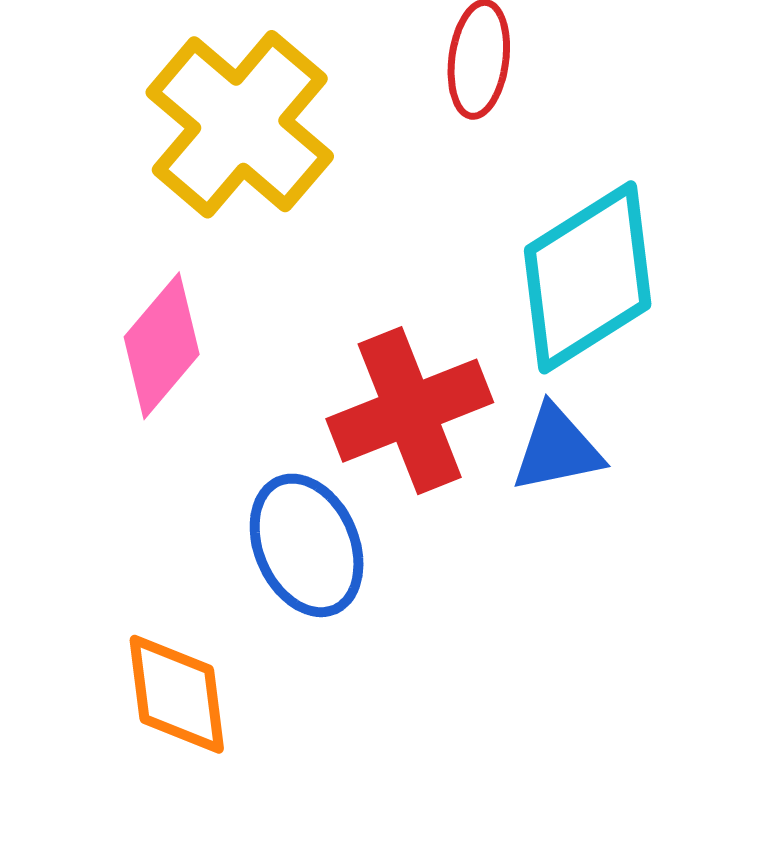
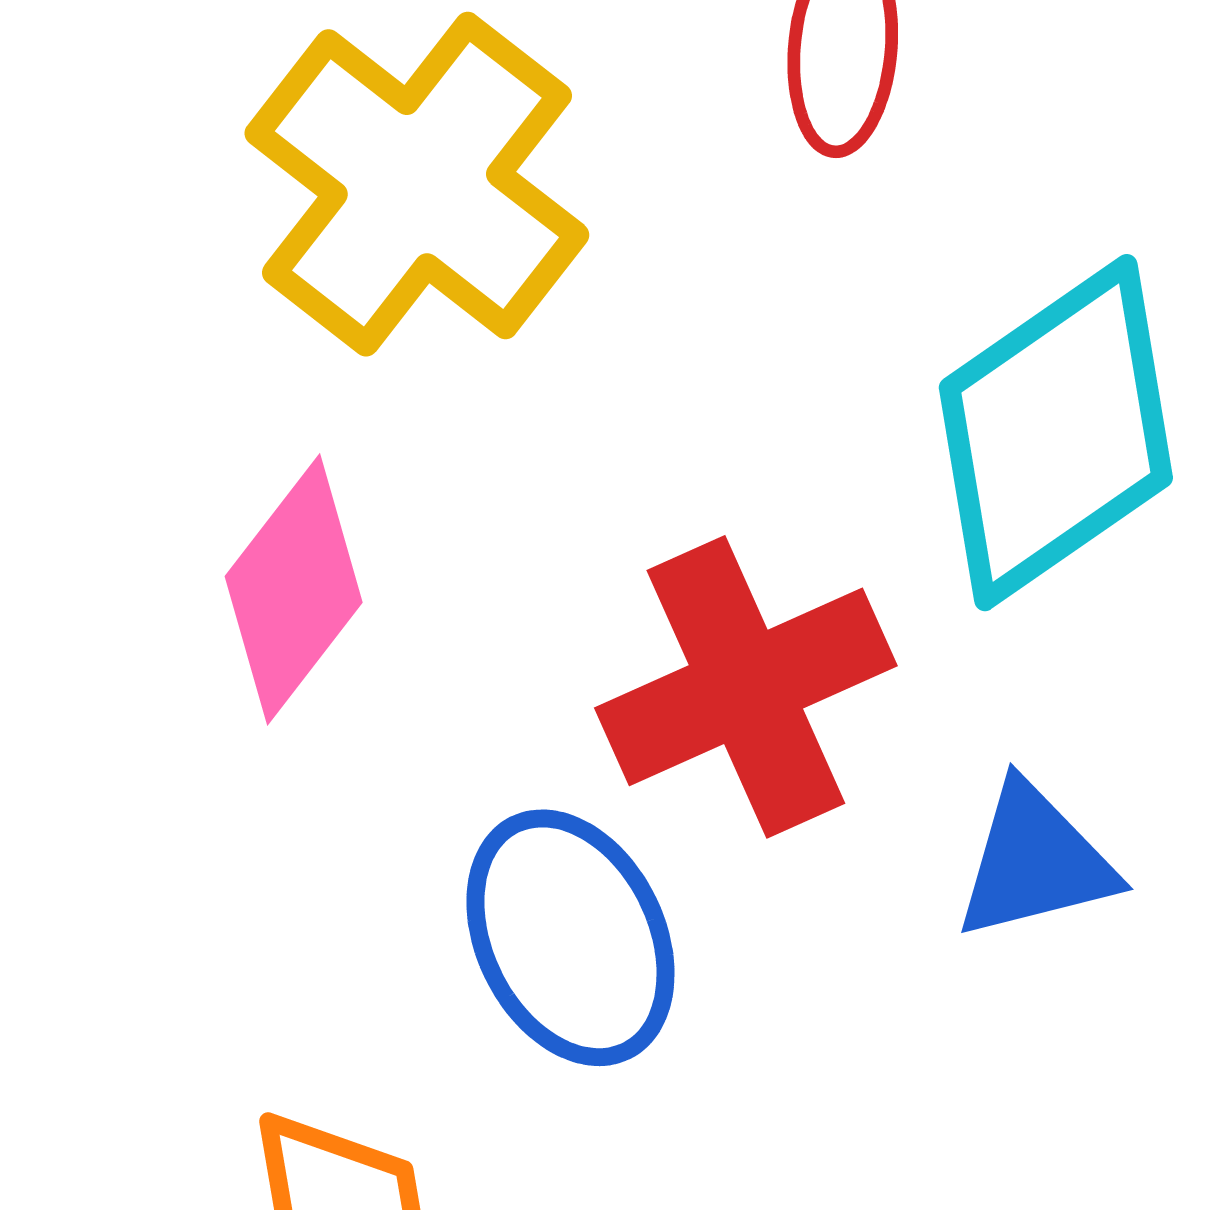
blue triangle: (557, 449) -> (1035, 862), moved

